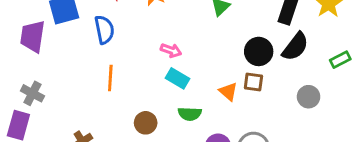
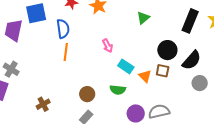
black semicircle: (295, 47) -> (192, 60), moved
pink arrow: (171, 50) -> (108, 46), turned 40
orange line: (110, 78) -> (66, 52), moved
cyan rectangle: (178, 78) -> (126, 66), moved

